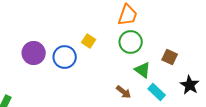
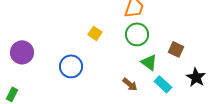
purple circle: (34, 53) -> (22, 52), moved
blue circle: (65, 57) -> (71, 66), moved

